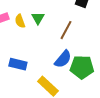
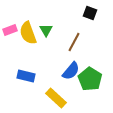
yellow semicircle: (20, 21) -> (28, 33), size x1.6
green pentagon: (82, 67) -> (90, 79), turned 30

